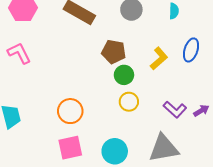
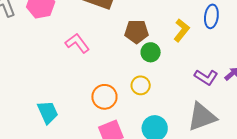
pink L-shape: (19, 53) -> (77, 43), moved
yellow circle: (129, 102) -> (141, 85), moved

